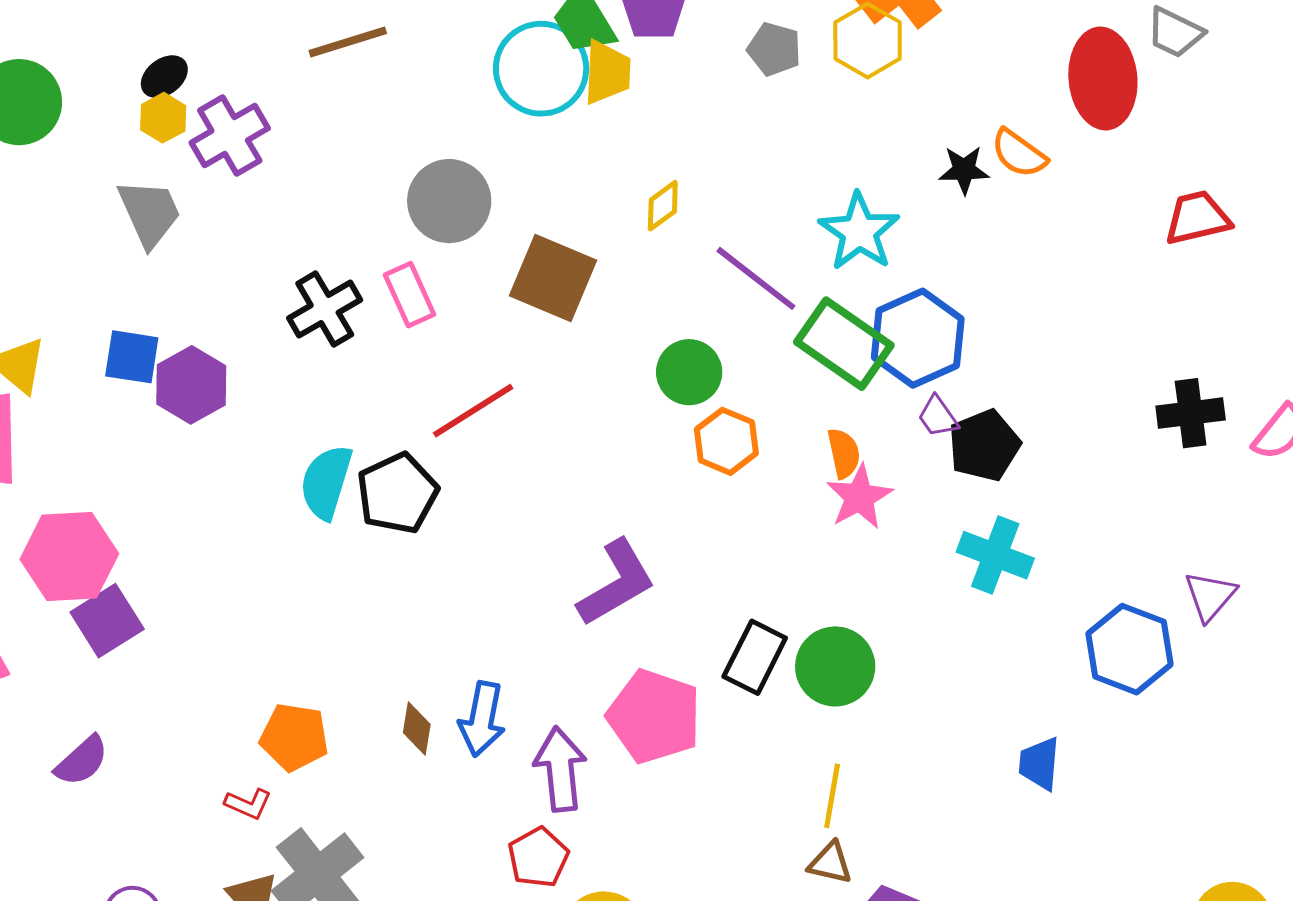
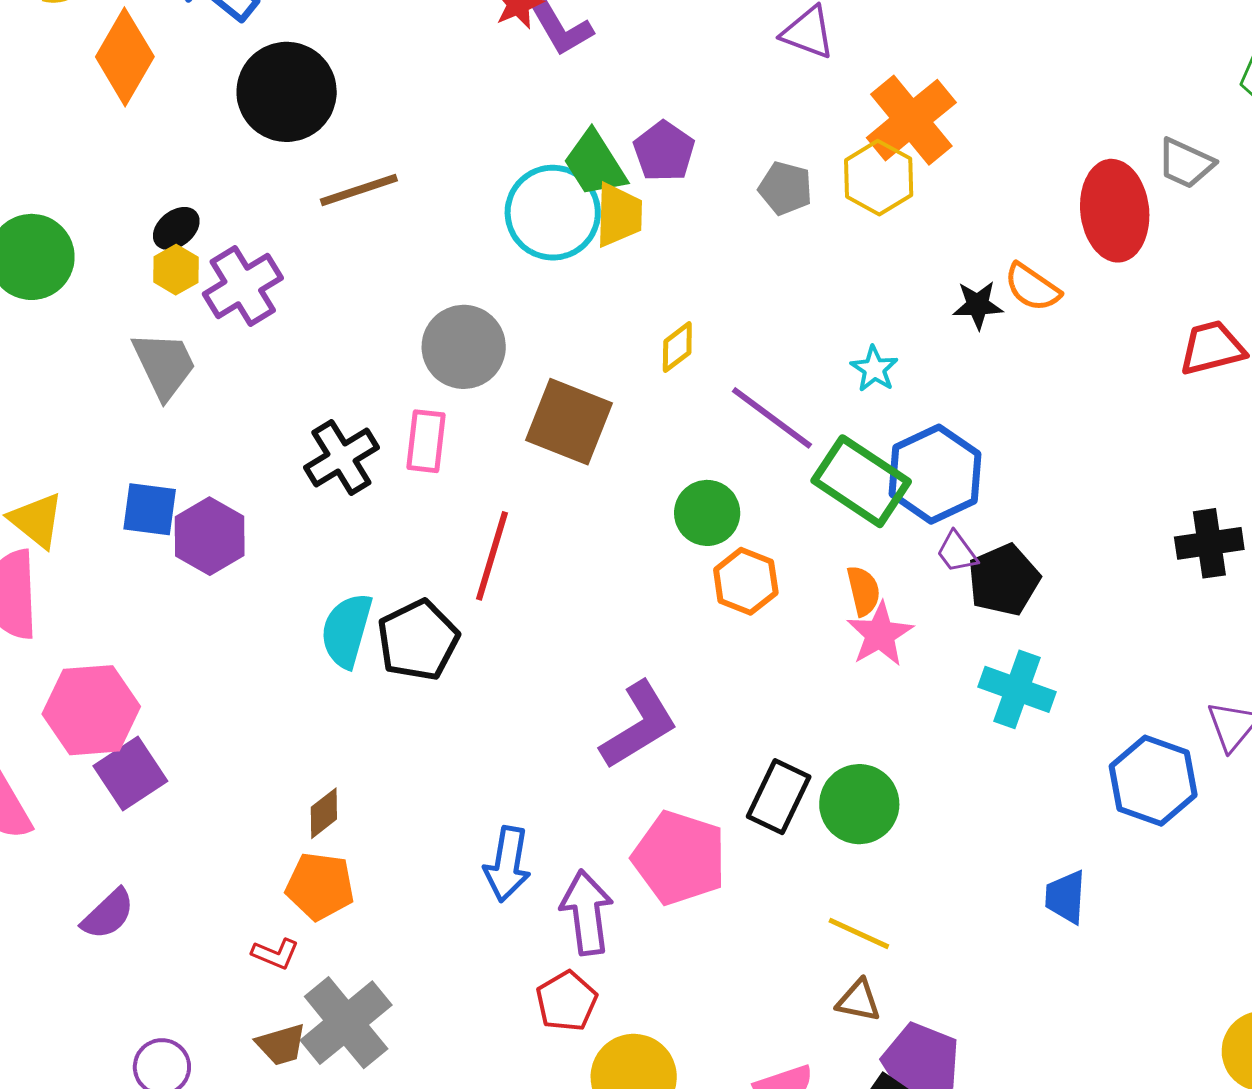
cyan star: (859, 232) -> (874, 369), size x0.6
pink rectangle: (410, 295) -> (426, 441), turned 32
red line: (473, 411) -> (492, 556), turned -40
brown diamond: (417, 728) -> (324, 813), moved, turned 44
yellow line: (832, 796) -> (859, 933), turned -74

